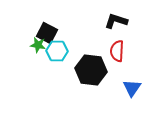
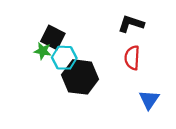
black hexagon: (91, 70) -> (80, 77), moved

